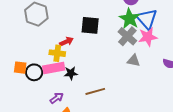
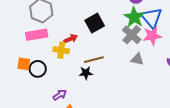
black square: (90, 25) -> (95, 23), turned -36
pink rectangle: (54, 68) -> (37, 35), moved
black star: (71, 73) -> (86, 73), moved
brown line: (95, 91) -> (94, 60), moved

